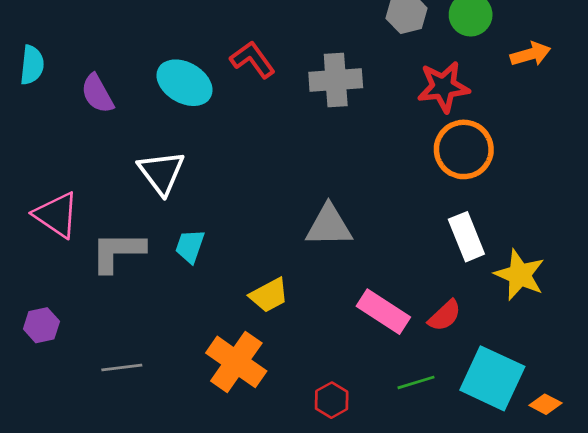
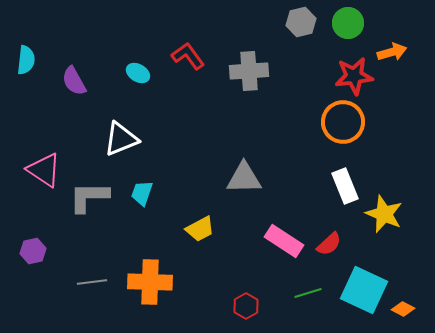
cyan ellipse: (184, 83) -> (138, 73), size x0.6
red star: (443, 87) -> (354, 76), moved
white triangle: (161, 173) -> (121, 139), turned 45
orange cross: (236, 362) -> (150, 282), moved, turned -33

